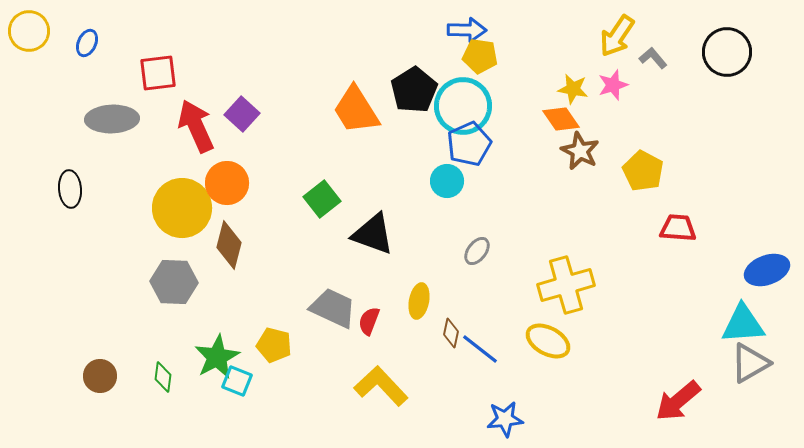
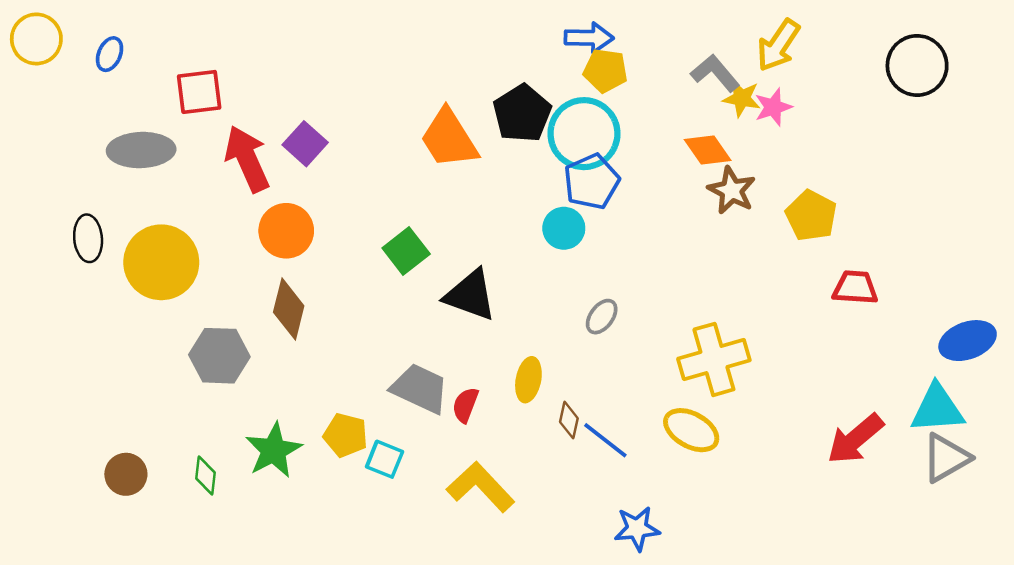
gray L-shape: (653, 58) -> (715, 73), moved, size x1.4
yellow star: (573, 89) -> (742, 98), moved
yellow circle: (182, 208) -> (161, 262), moved
cyan square: (237, 381) -> (385, 459), moved
red arrow: (678, 401) -> (855, 439), moved

